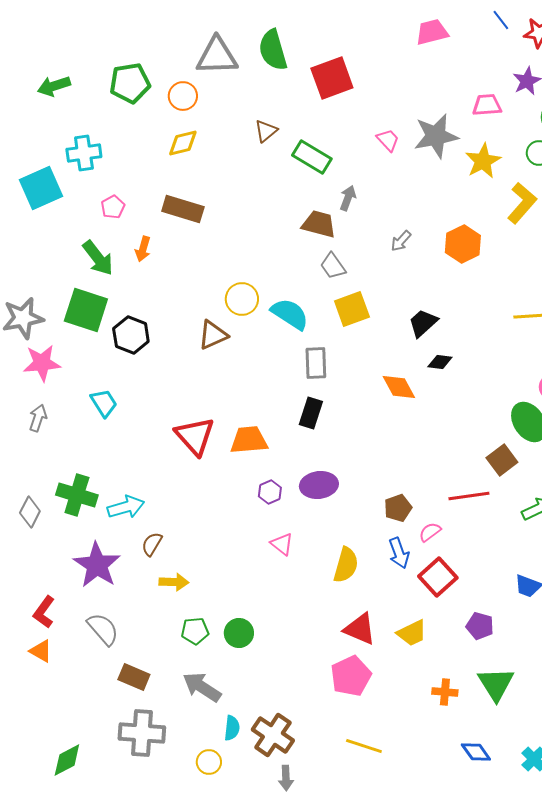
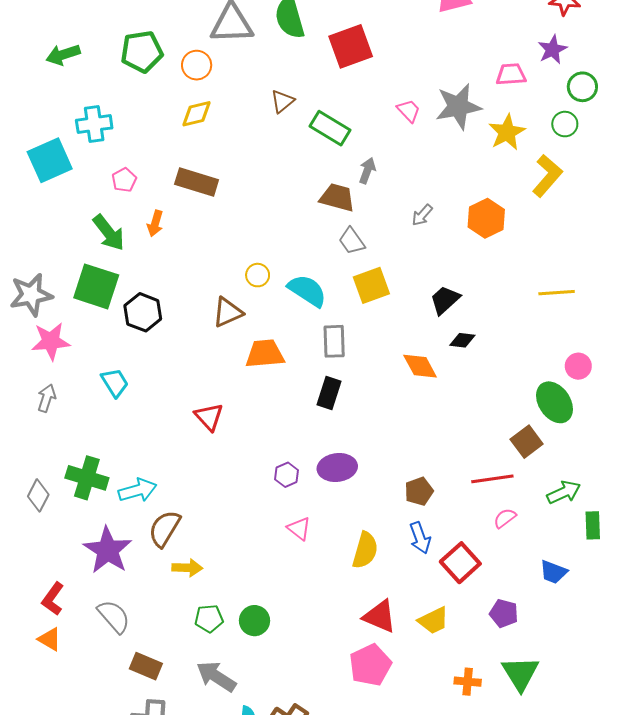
yellow circle: (242, 299) -> (258, 275), size x0.7
red triangle: (195, 436) -> (209, 417), size x0.7
orange trapezoid: (249, 440) -> (265, 354), moved
pink semicircle: (430, 532) -> (505, 518), moved
brown semicircle: (152, 544) -> (164, 529), size x1.5

